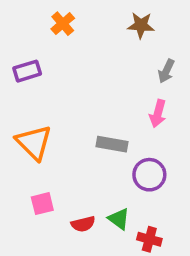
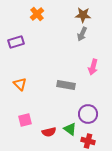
gray arrow: (166, 71) -> (82, 34), moved
orange triangle: (34, 142) -> (20, 84), size x0.6
purple circle: (149, 175) -> (88, 114), moved

